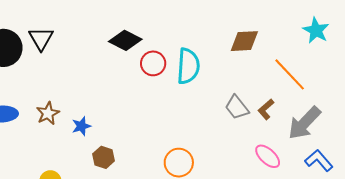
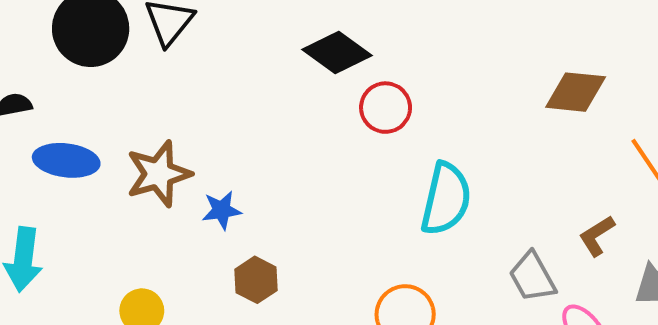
cyan semicircle: (188, 66) -> (446, 199), moved
gray trapezoid: (237, 107) -> (532, 277), moved
brown star: (48, 113) -> (159, 174), size x1.4

